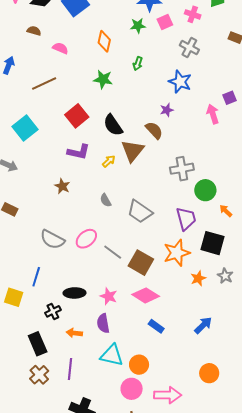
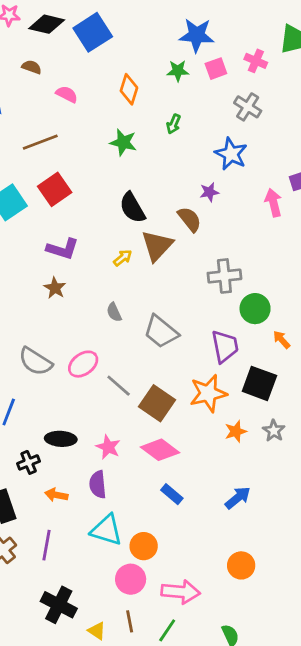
red square: (77, 116) -> (55, 189), moved
purple L-shape: (79, 152) -> (63, 249), moved

